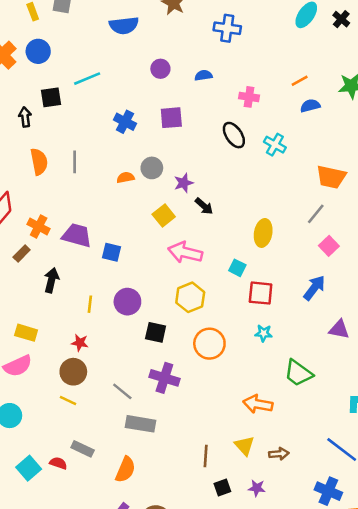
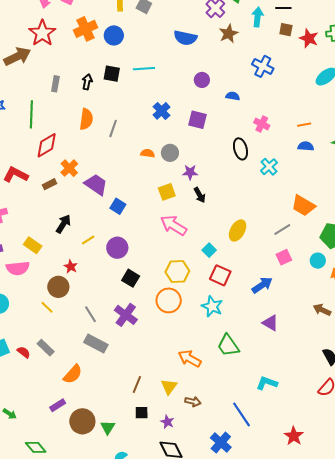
black arrow: (51, 280) -> (63, 224), moved
yellow hexagon: (190, 297) -> (177, 271), moved
yellow line: (90, 304) -> (88, 240), turned 32
cyan star: (264, 333) -> (212, 306), size x1.5

